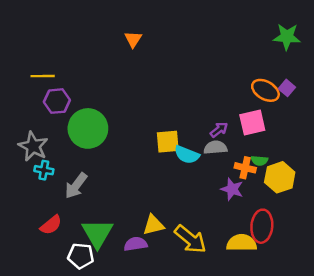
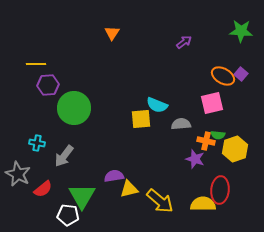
purple arrow: (219, 130) -> (184, 42), moved
gray star: (33, 146) -> (18, 174), moved
cyan semicircle: (187, 155) -> (157, 105), moved
purple semicircle: (136, 244) -> (114, 176), moved

